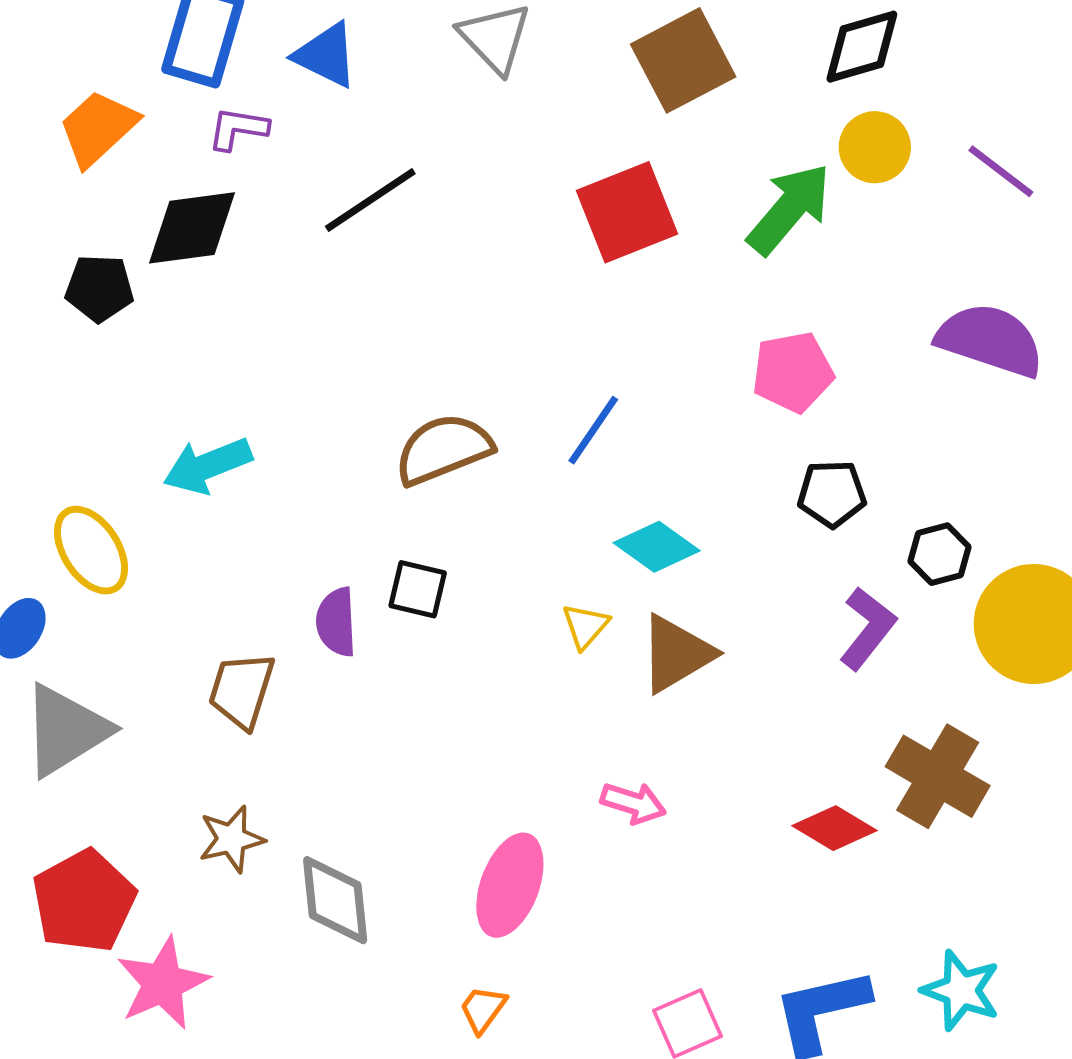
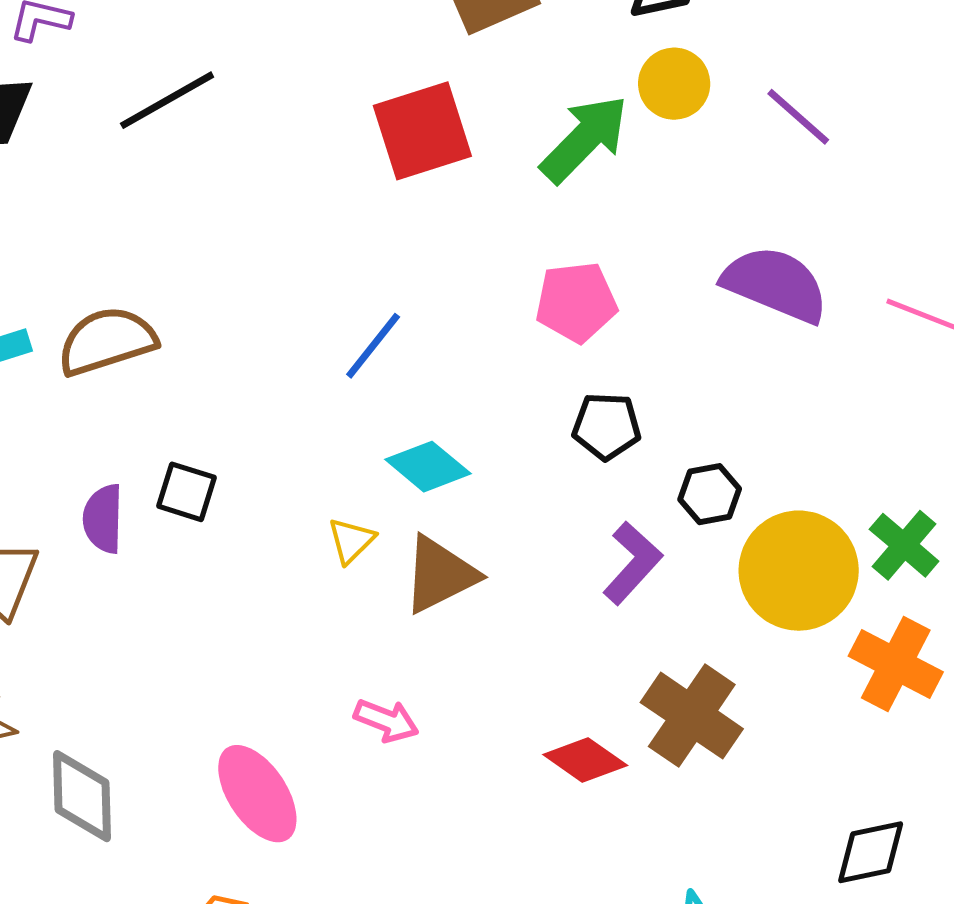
brown semicircle: (443, 449) -> (107, 341), moved
pink ellipse: (510, 885) -> (257, 794), turned -58

